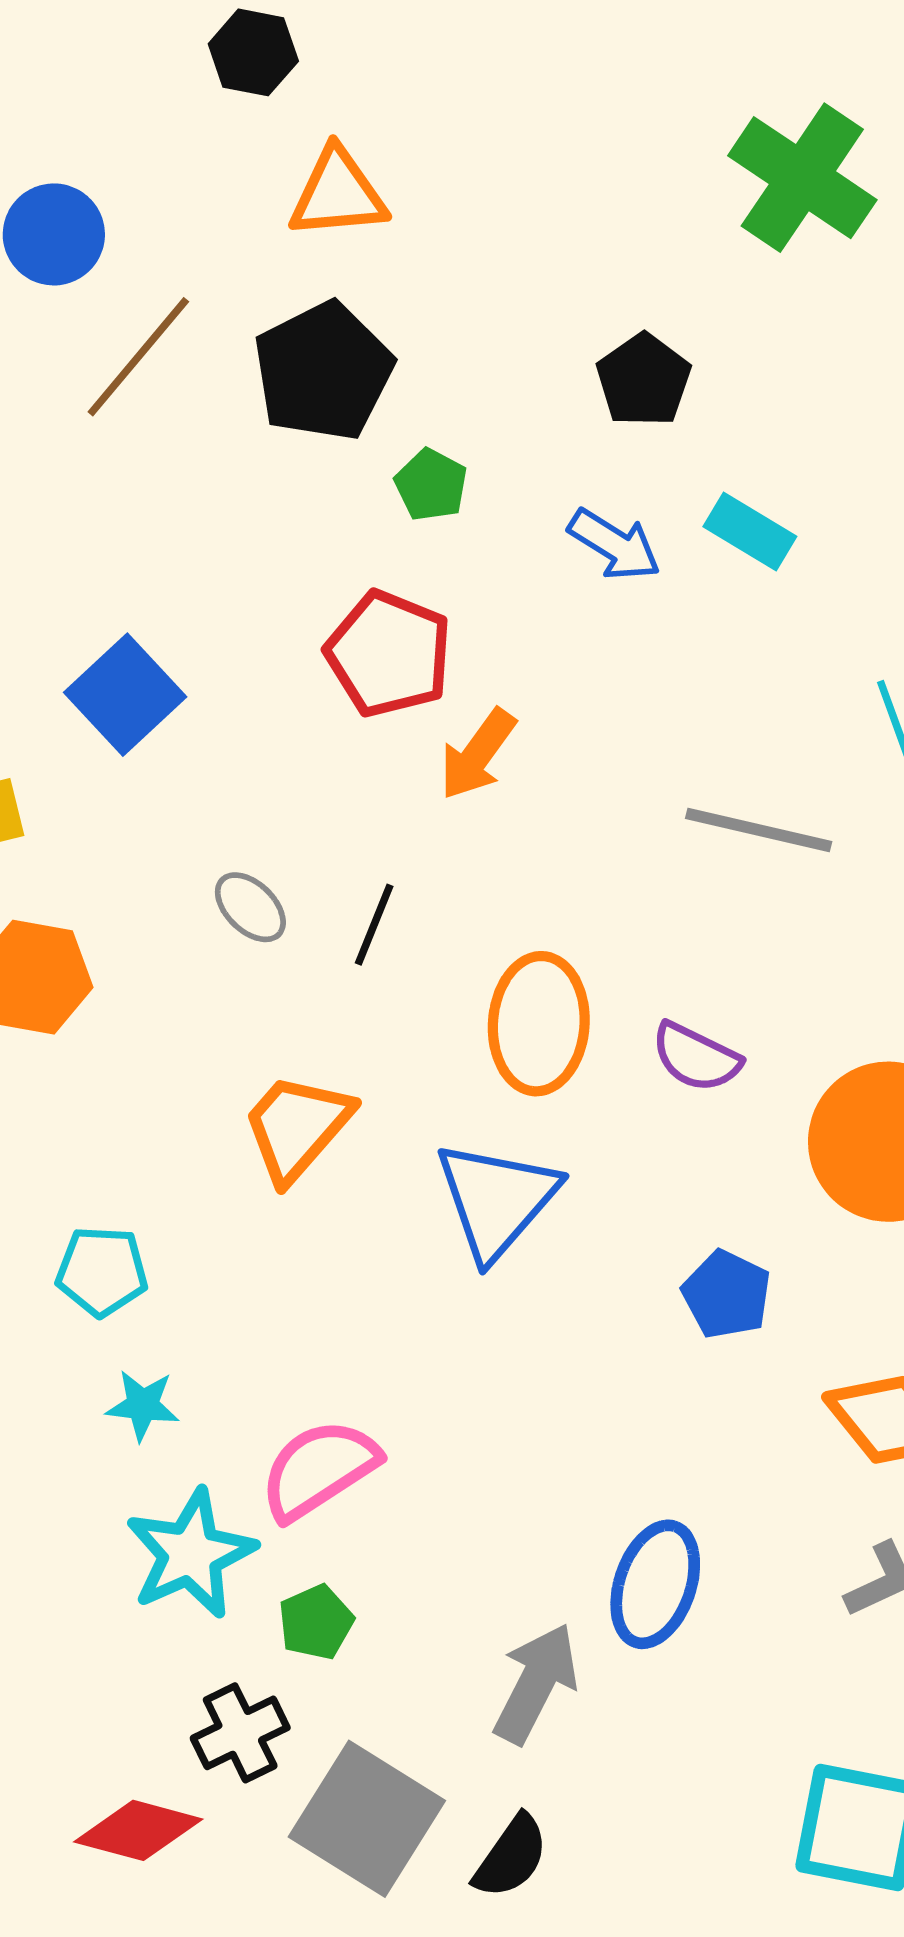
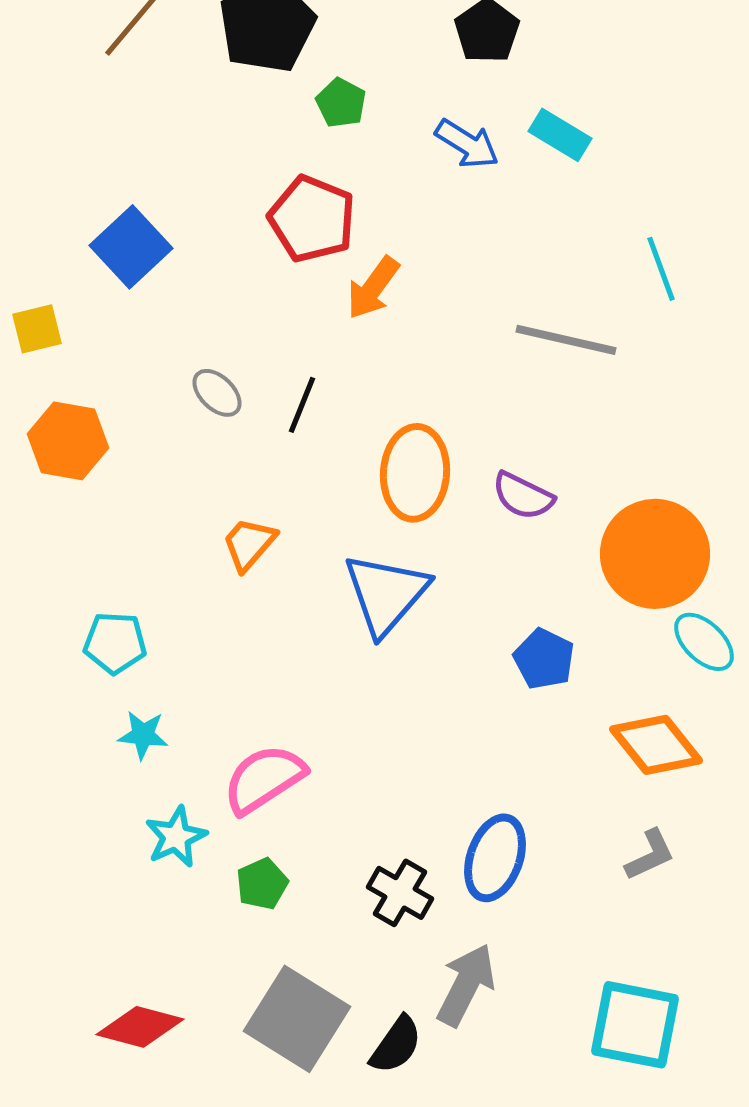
orange trapezoid: (297, 1127) -> (249, 544), size x0.7
cyan star: (191, 1554) -> (176, 837), size x0.7
gray arrow: (536, 1683) -> (466, 985), moved
black cross: (240, 1733) -> (400, 893), moved, turned -34

